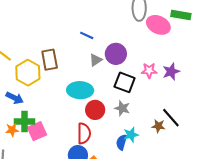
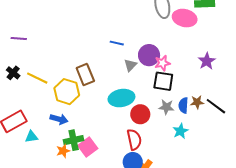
pink star: (149, 71) -> (162, 63), moved
brown star: (158, 126) -> (197, 102), moved
blue semicircle: (122, 142) -> (183, 105), moved

